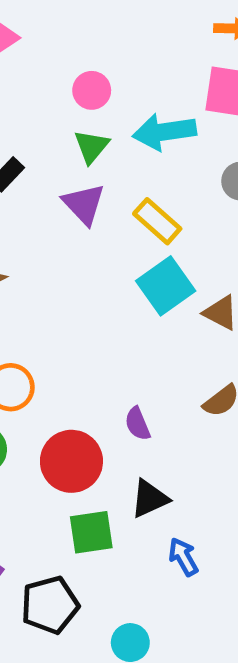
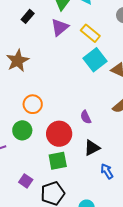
purple triangle: (84, 204) -> (60, 27), turned 36
green square: (91, 532) -> (58, 161), moved

